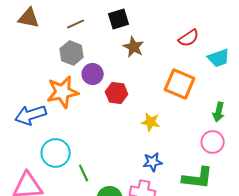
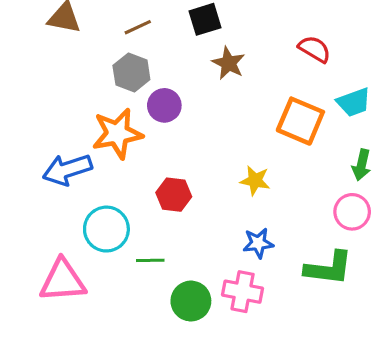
red semicircle: (189, 38) -> (315, 49), turned -115
cyan trapezoid: (219, 58) -> (354, 102), moved
red hexagon: (117, 93) -> (174, 195), moved
green line: (84, 173) -> (150, 260), turned -66

